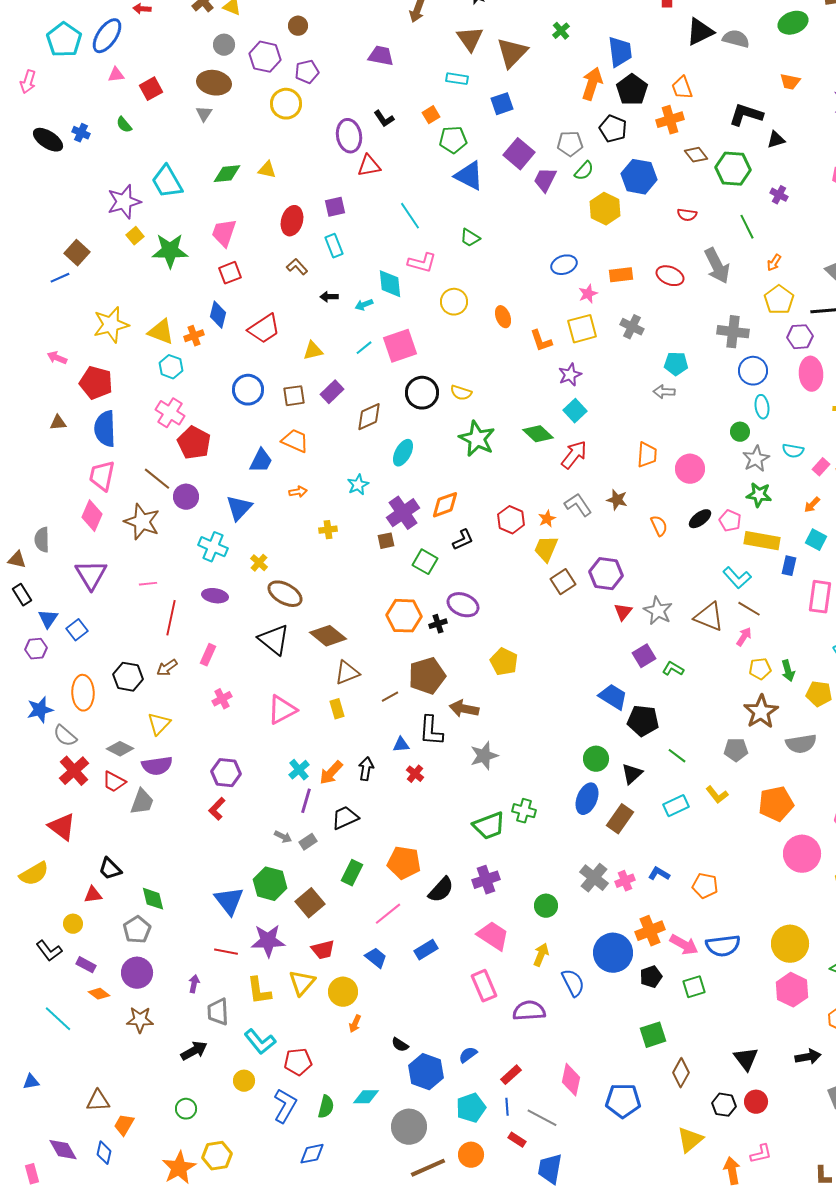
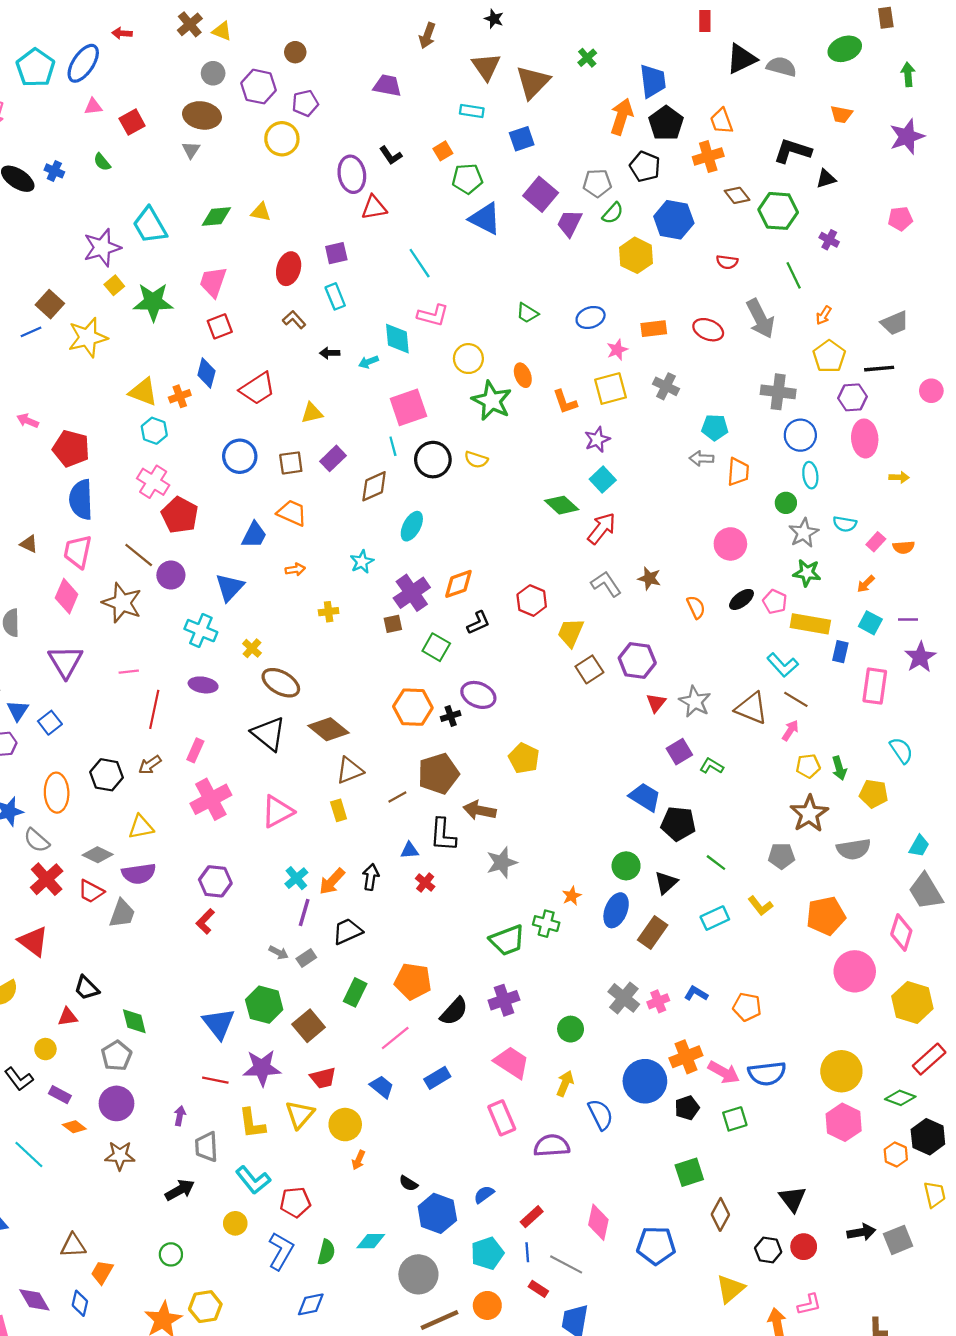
green trapezoid: (470, 238) -> (527, 313), moved
yellow star: (111, 325) -> (88, 337), moved
cyan line: (364, 348) -> (393, 446), moved, turned -66
brown triangle: (58, 423) -> (29, 544), moved, turned 30
green star: (477, 439) -> (492, 401), moved
orange trapezoid: (647, 455) -> (738, 472), moved
orange star: (547, 519) -> (572, 896), moved
pink cross: (222, 699) -> (211, 799), size x1.8
yellow triangle: (159, 724) -> (141, 827), turned 35
black arrow: (808, 1057) -> (861, 1232), moved

